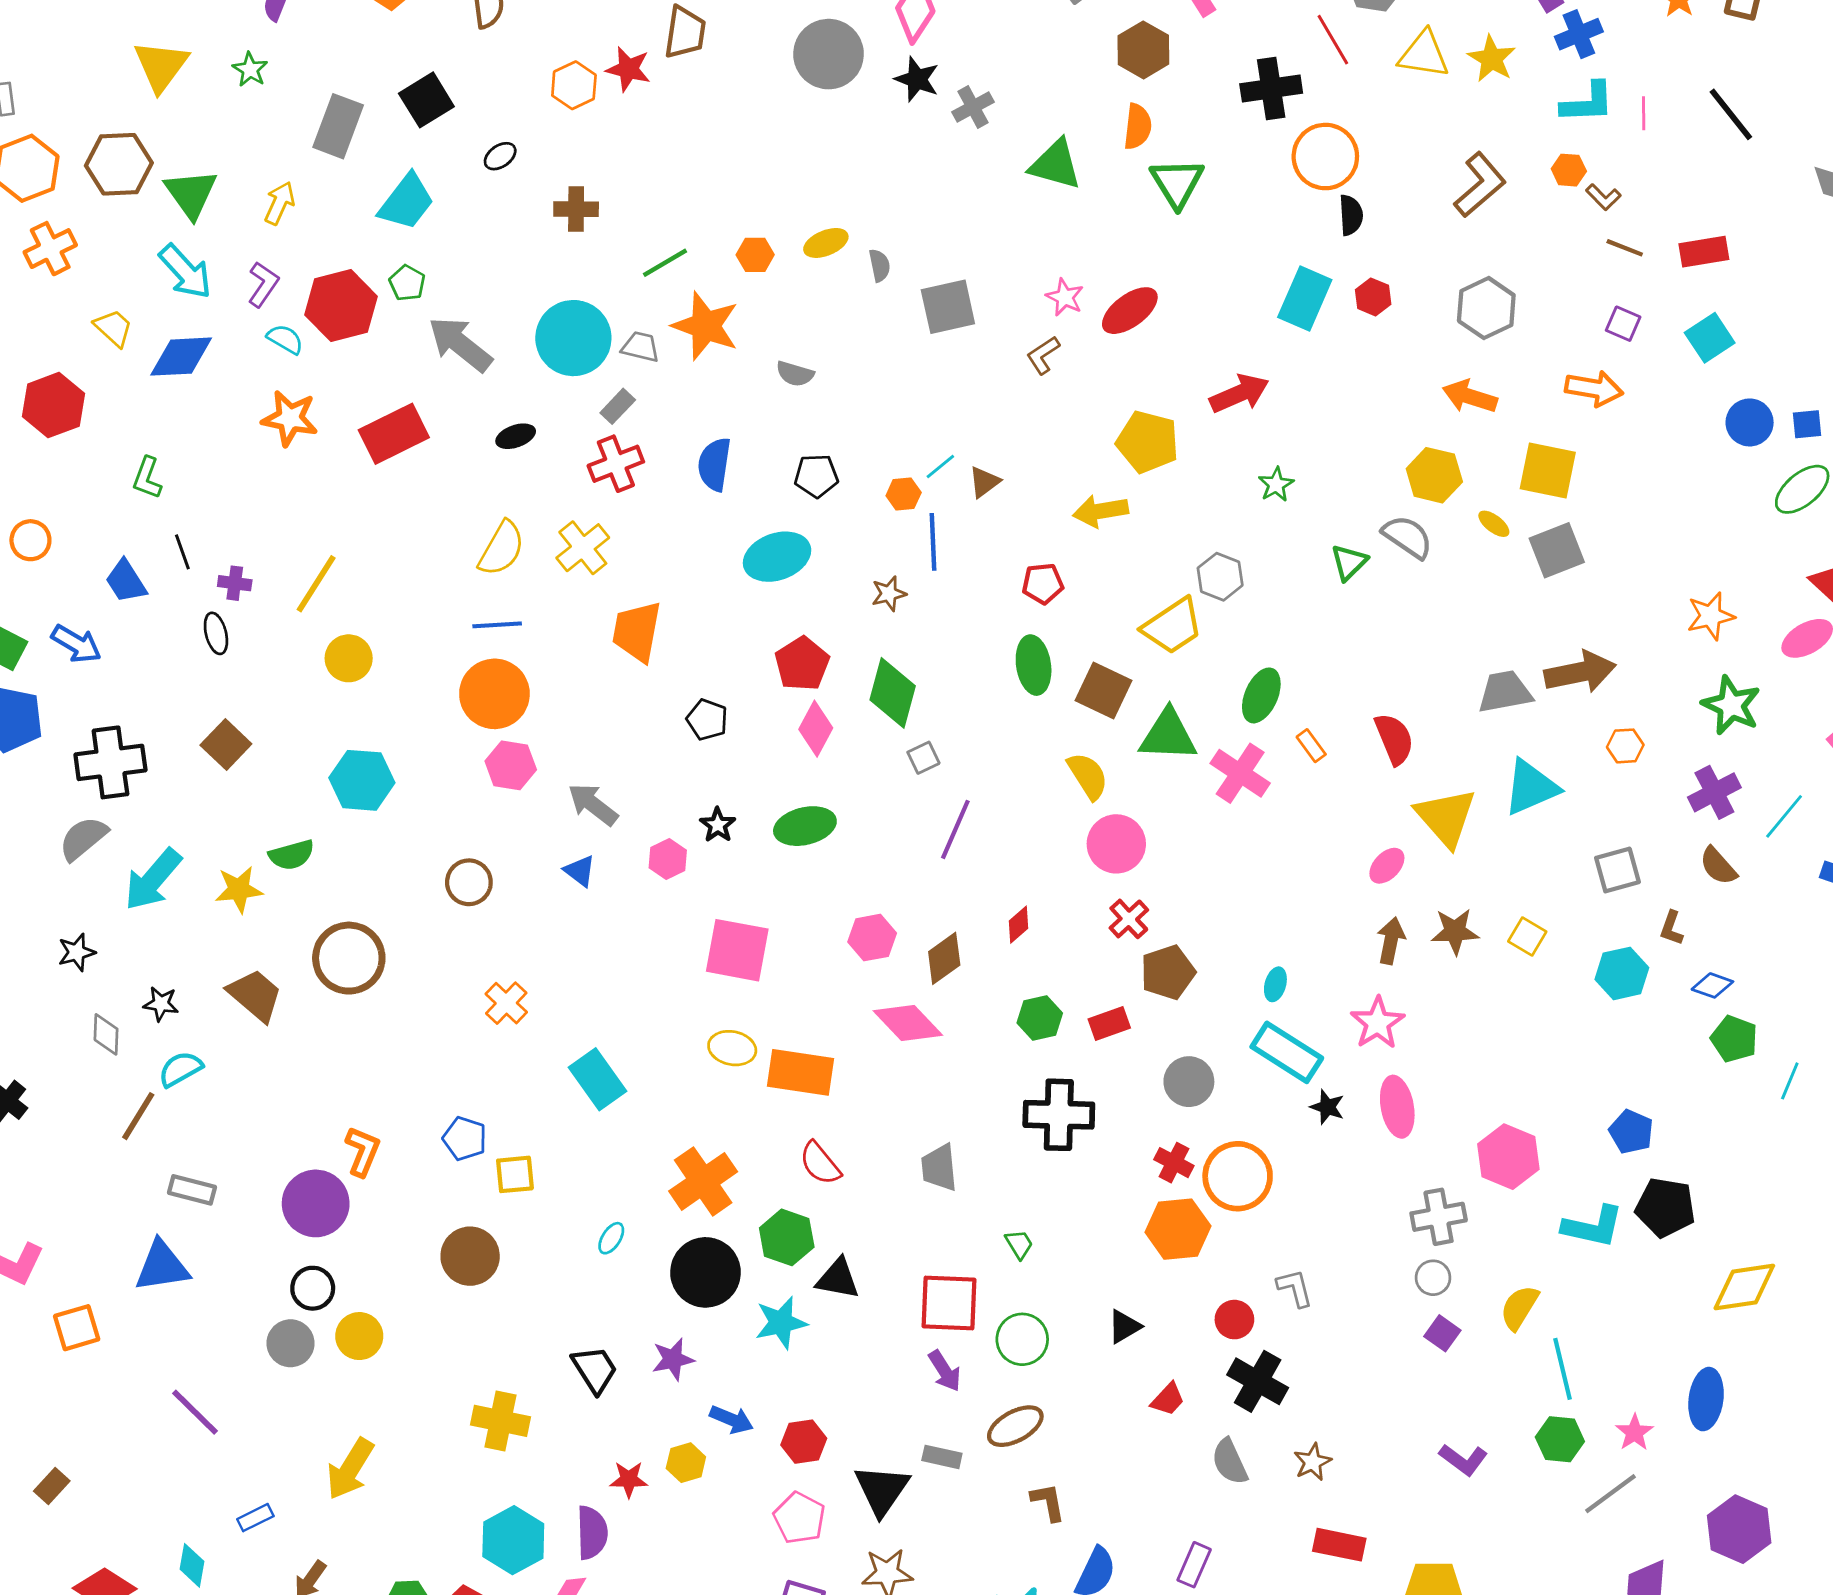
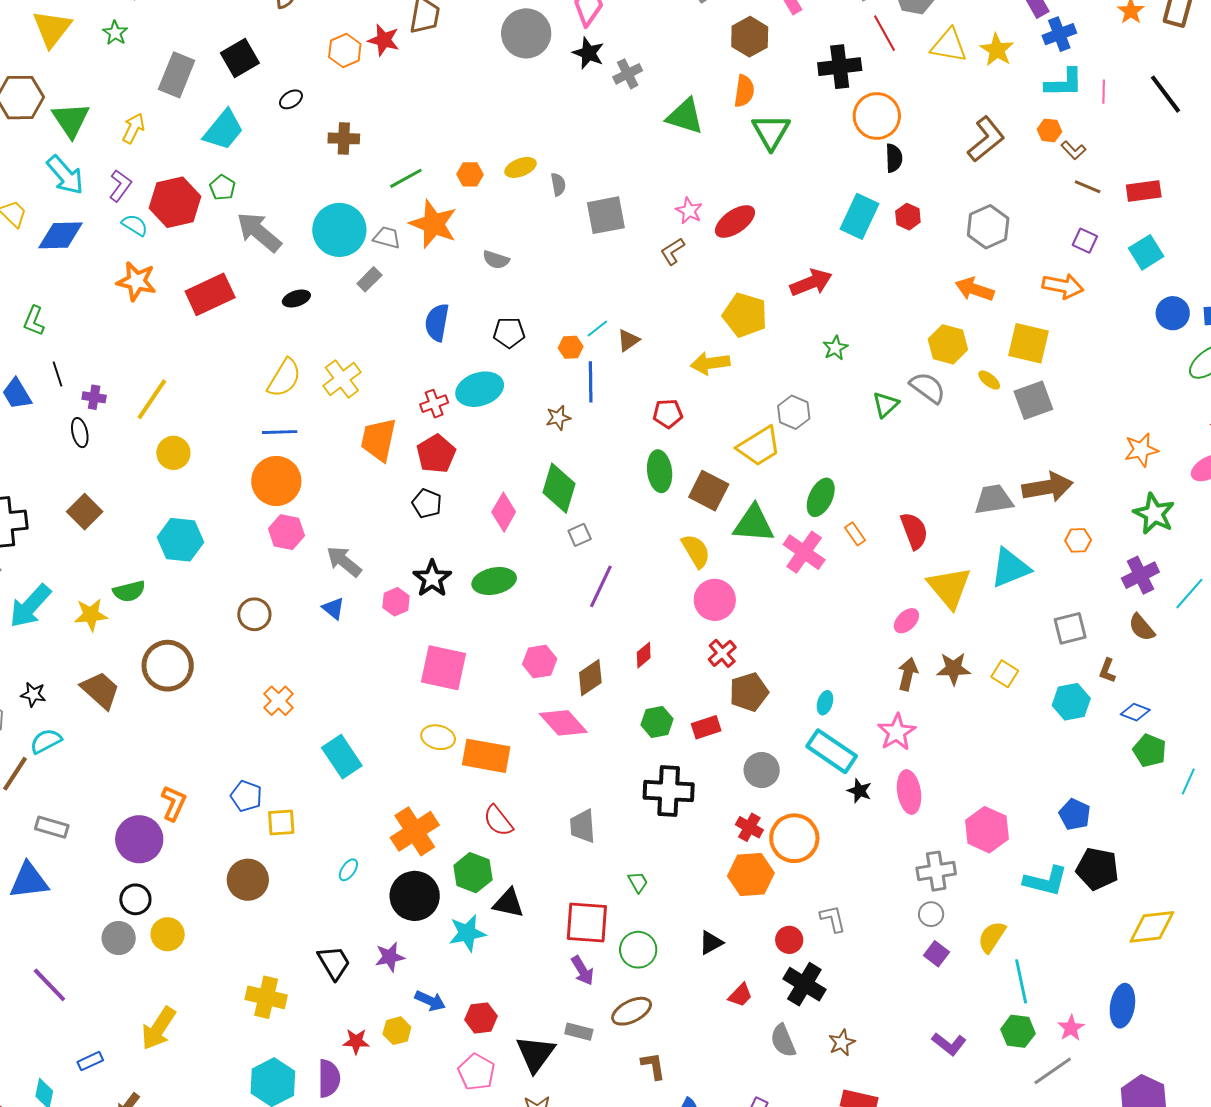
red cross: (616, 464) -> (434, 404), moved, size x0.7
red pentagon: (802, 664) -> (436, 454), moved
black star: (718, 825) -> (432, 579), size x1.5

